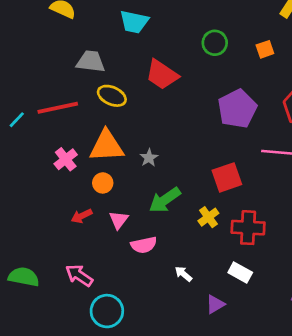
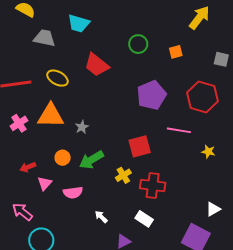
gray trapezoid: (91, 61) -> (44, 38), moved
orange circle: (103, 183) -> (63, 158), moved
pink triangle: (119, 220) -> (45, 183), moved

